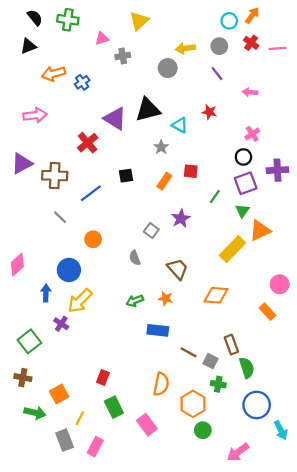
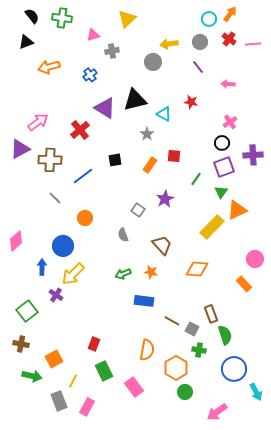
blue cross: (82, 82) -> (90, 75), moved
pink arrow: (35, 115) -> (38, 122), moved, turned -30

